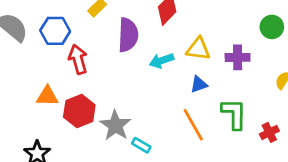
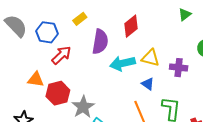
red arrow: (78, 59) -> (61, 55), turned 55
cyan arrow: (162, 61) -> (122, 63), size x1.4
blue triangle: (199, 84) -> (148, 84), turned 48

